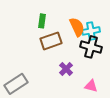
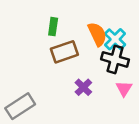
cyan cross: (91, 31) -> (115, 39), turned -36
pink triangle: (91, 86) -> (124, 89), moved, turned 48

